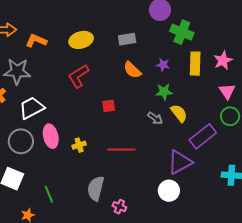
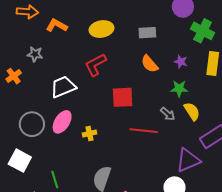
gray star: (17, 71) -> (35, 54), size x0.6
red square: (109, 106) -> (123, 97), size x1.6
white trapezoid: (32, 108) -> (63, 87), moved
pink ellipse: (51, 136) -> (62, 122), turned 40
red line: (121, 149) -> (144, 131), moved

